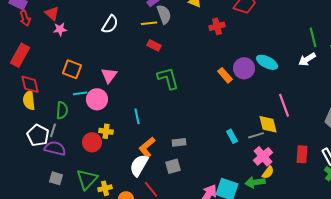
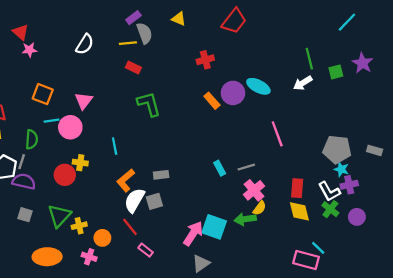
red cross: (217, 26) -> (205, 60), moved
yellow diamond: (268, 124) -> (299, 211), moved
white semicircle: (139, 165) -> (134, 200), moved

